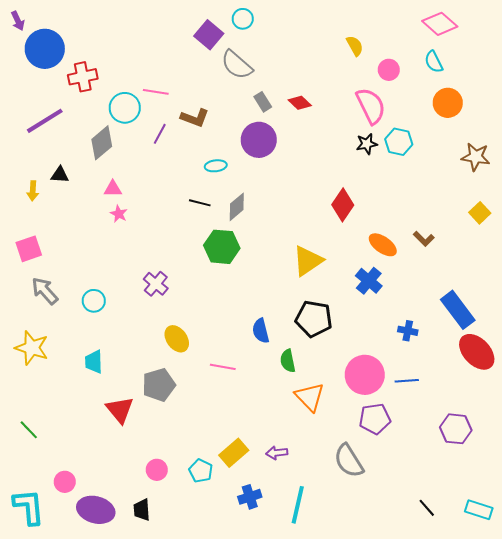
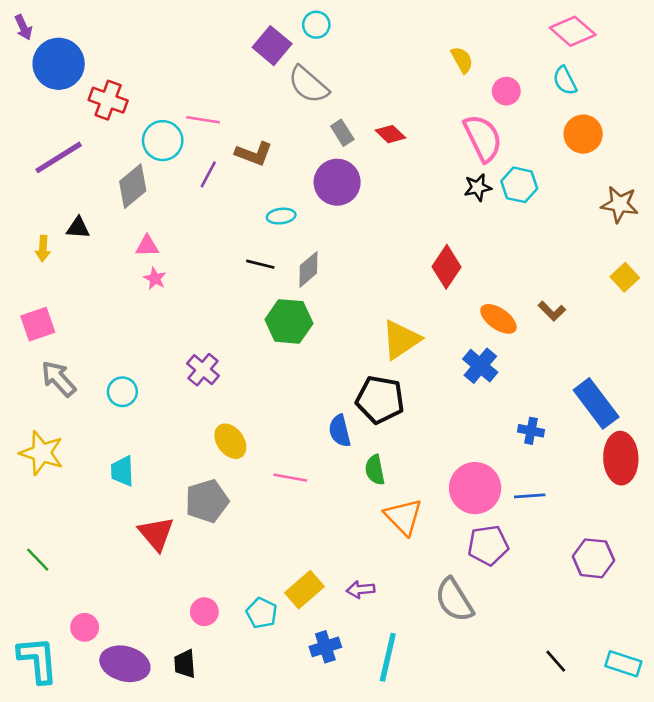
red cross: (83, 77) -> (108, 100), turned 32
black pentagon: (314, 319) -> (380, 400), moved
red ellipse: (477, 352) -> (621, 458), turned 42

